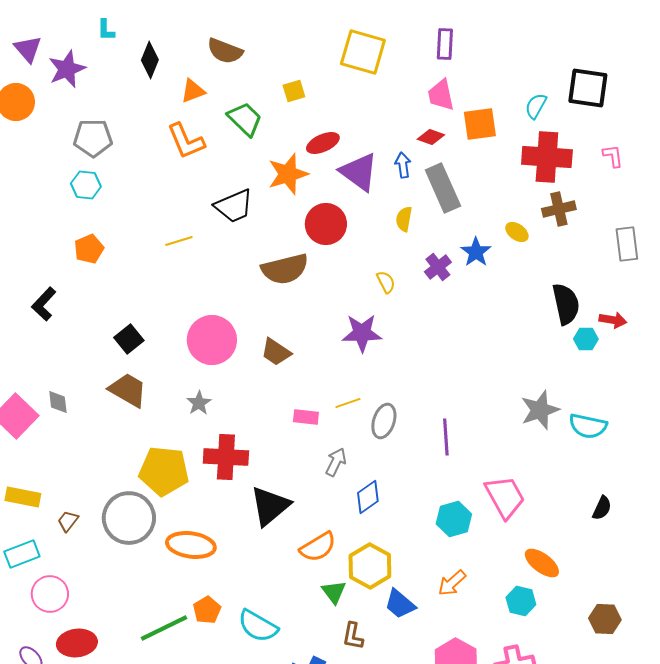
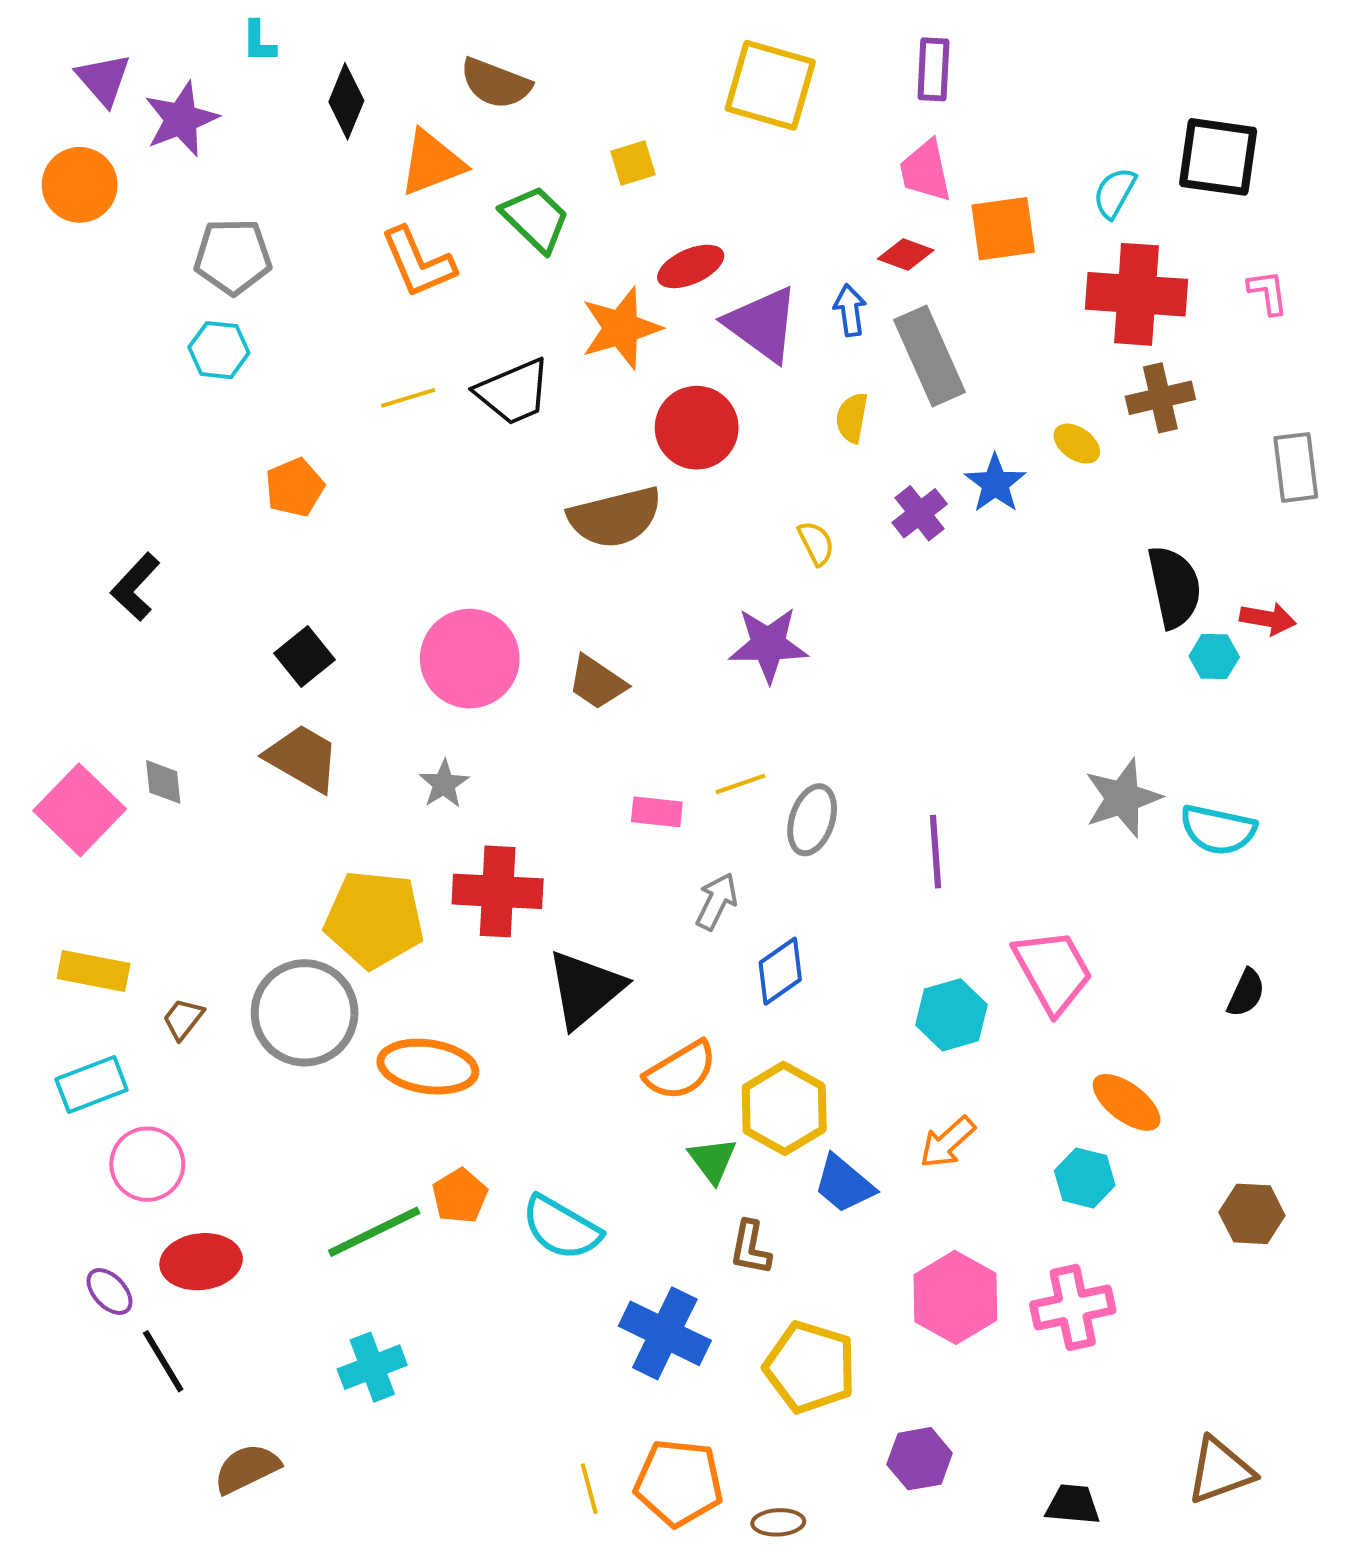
orange triangle: (193, 91) -> (432, 163), size x1.4
yellow line: (179, 241) -> (408, 398), moved
orange pentagon: (89, 249) -> (295, 487), moved

